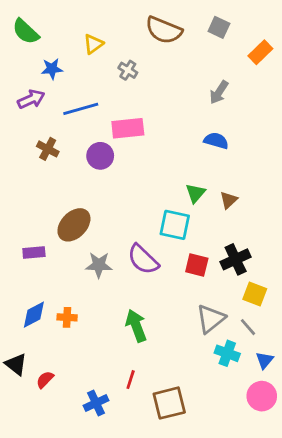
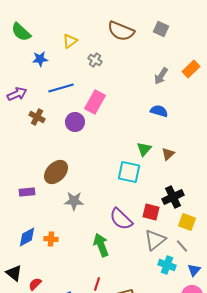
orange rectangle: (260, 52) -> (191, 69), moved
purple arrow: (31, 99) -> (17, 94), moved
pink rectangle: (128, 128) -> (95, 102), turned -55
purple semicircle: (143, 259) -> (121, 219), moved
red square: (197, 265) -> (151, 212), moved

